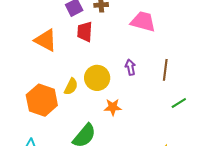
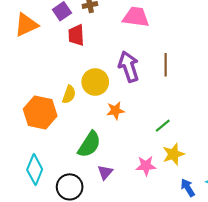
orange triangle: (46, 40) -> (26, 25), moved, turned -45
purple arrow: (130, 67) -> (129, 67), size x1.8
green line: (179, 103) -> (163, 126), moved

